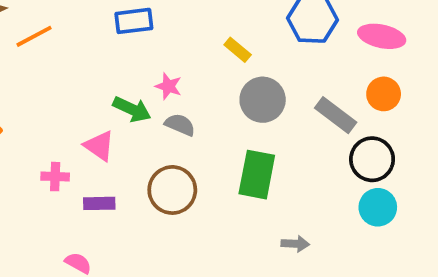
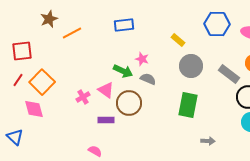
pink cross: (55, 177) -> (83, 97), moved, turned -32
brown circle: (172, 190) -> (129, 103), moved

